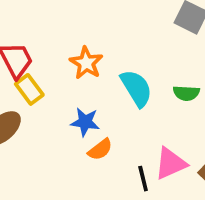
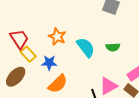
blue star: (85, 122) -> (49, 63), moved
orange semicircle: (100, 149) -> (58, 84), moved, size x1.5

